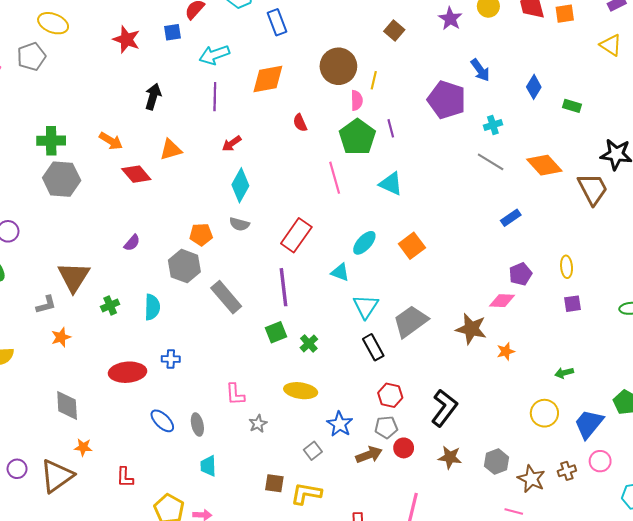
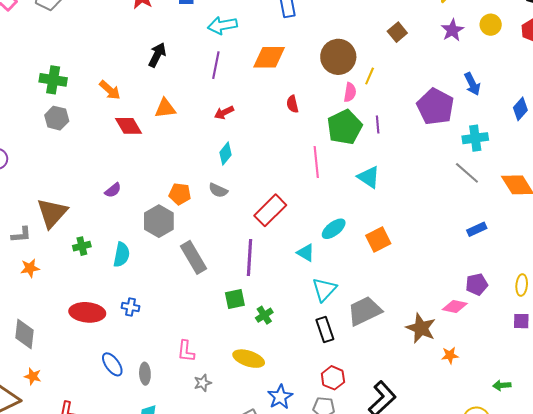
cyan cross: (493, 125) -> (475, 138), size x1.4
gray hexagon: (62, 179) -> (57, 118), size x0.7
cyan diamond: (240, 185) -> (225, 154), size x0.7

